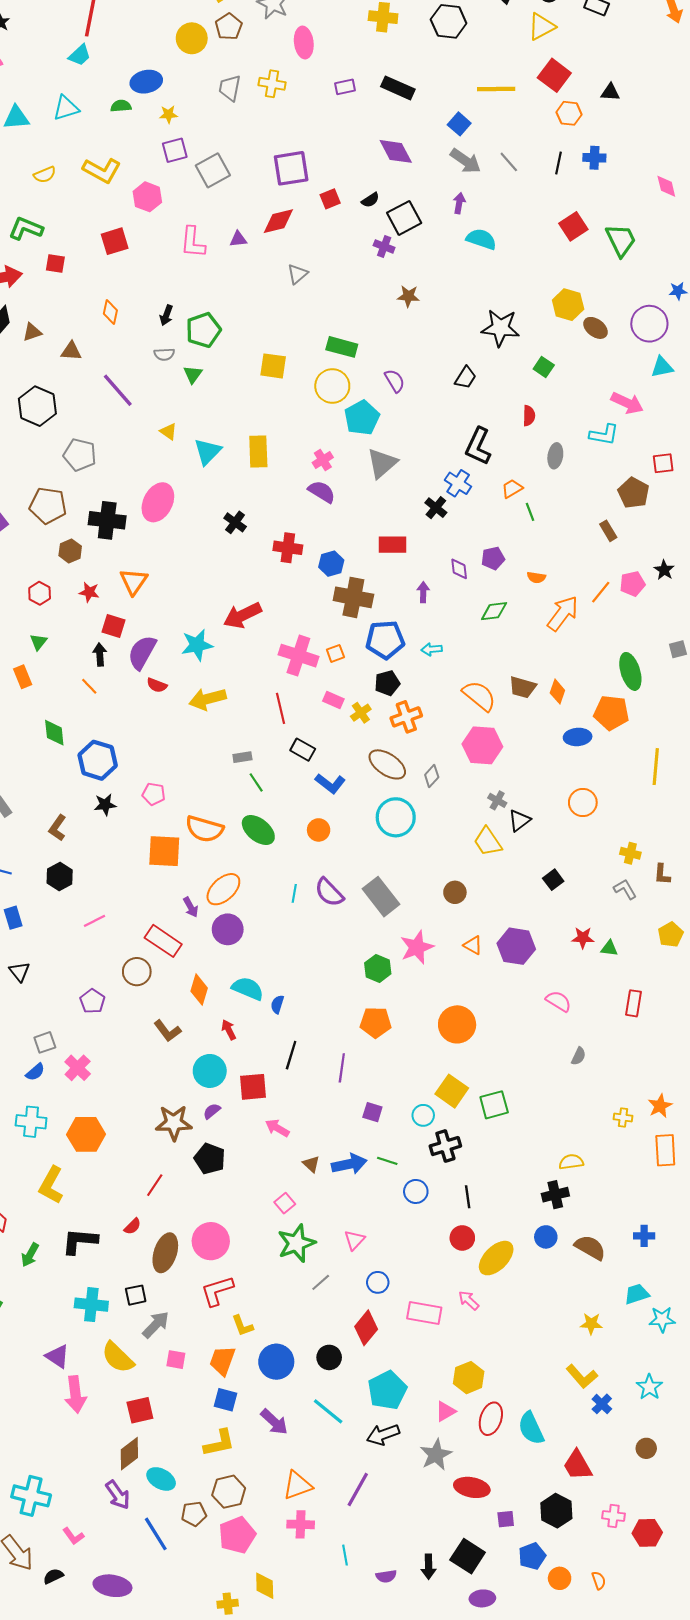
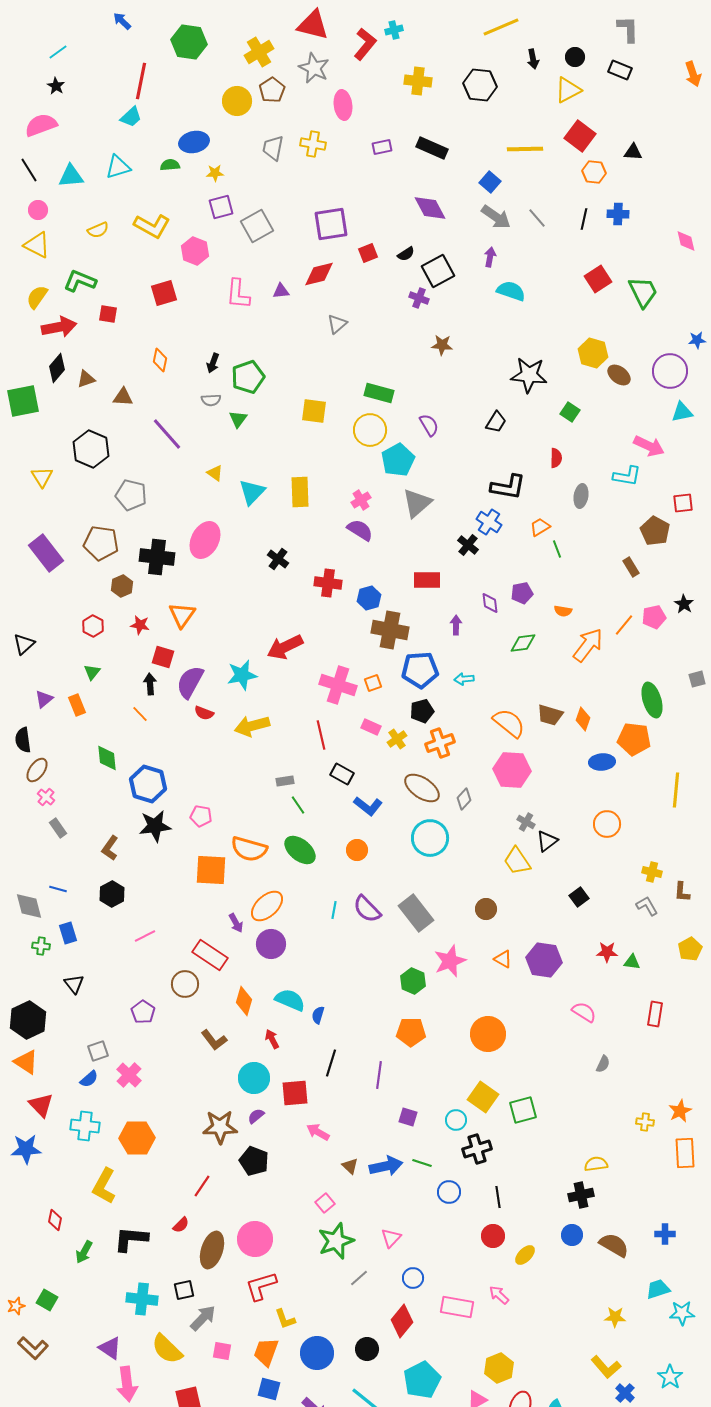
black L-shape: (478, 446) -> (508, 487), turned -105
black star: (105, 805) -> (155, 826), size x1.5
yellow ellipse: (496, 1258) -> (525, 1255), size x0.6

